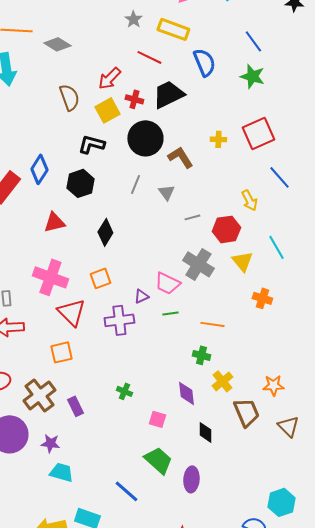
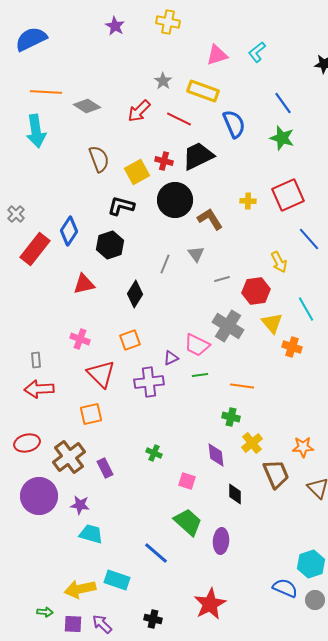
red arrow: (109, 78) -> (139, 111), moved
gray line: (135, 184) -> (165, 264), moved
pink cross: (50, 277) -> (80, 339), size x0.6
orange cross: (262, 298) -> (292, 347), moved

